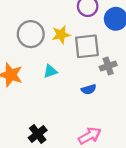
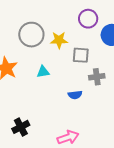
gray square: (87, 46) -> (81, 55), size x0.7

